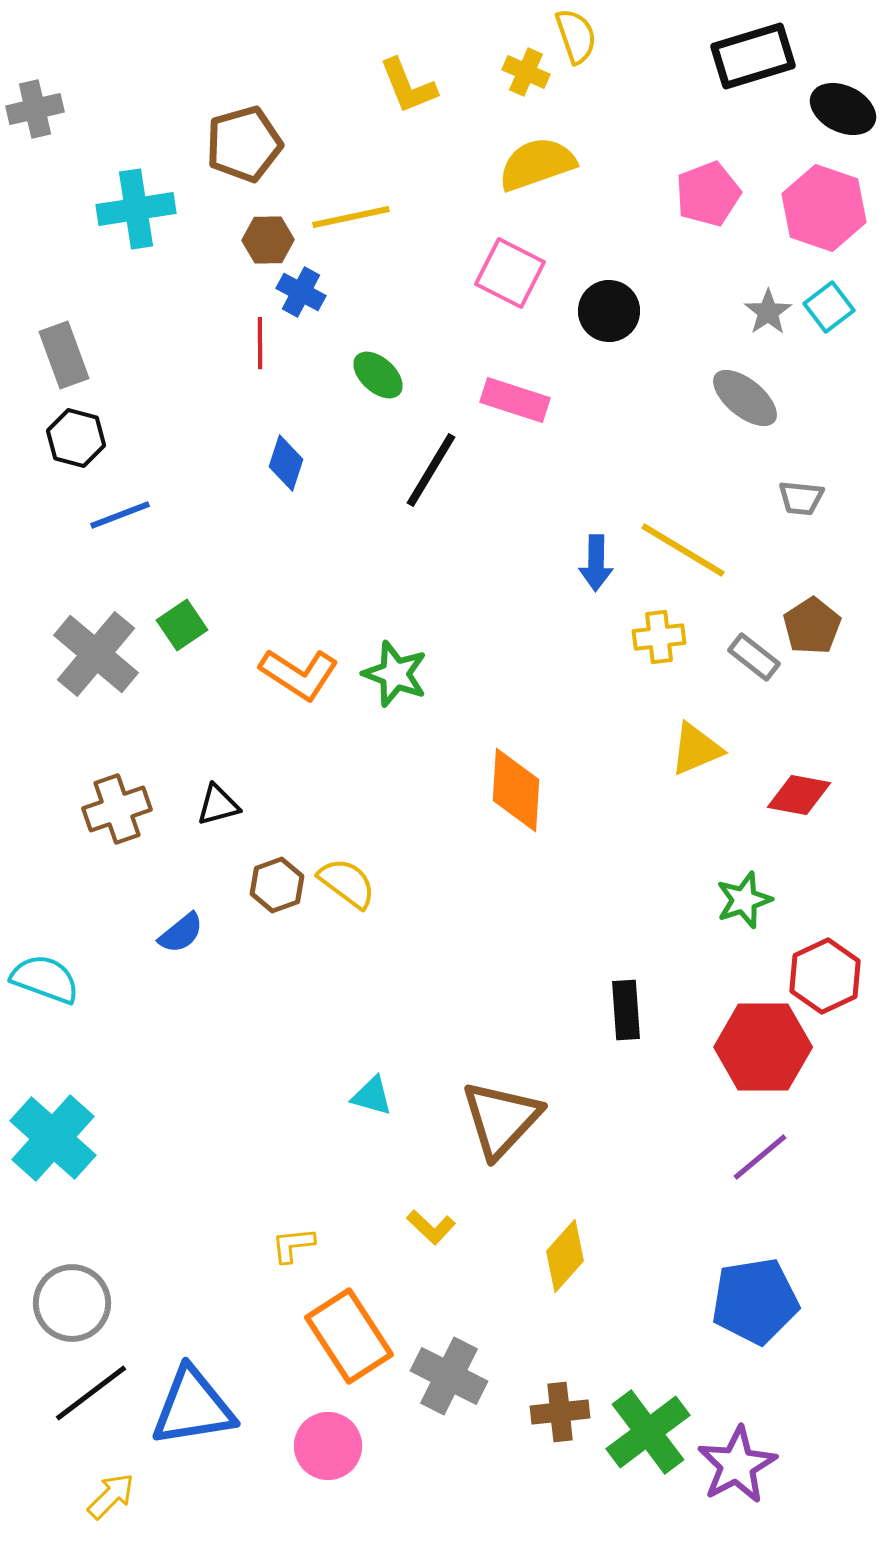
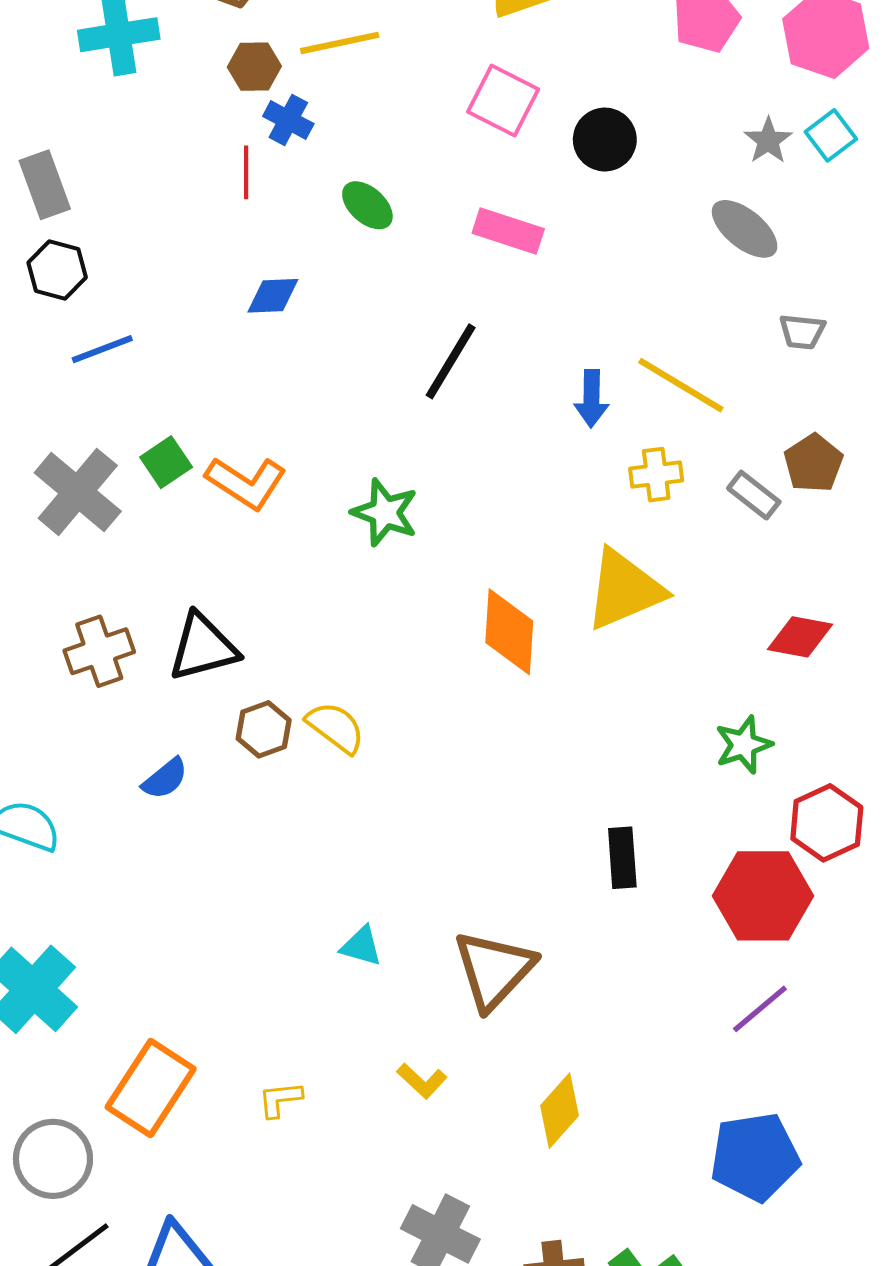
blue diamond: (286, 463) -> (273, 296), turned 70
black line: (431, 470) -> (451, 361), moved
orange L-shape: (299, 674) -> (246, 483), moved
yellow triangle: (696, 749) -> (624, 590), moved, size x1.5
black triangle: (218, 805) -> (203, 647), size x1.6
orange rectangle: (349, 1336) -> (151, 1088), moved, turned 66

